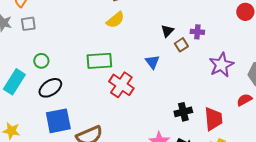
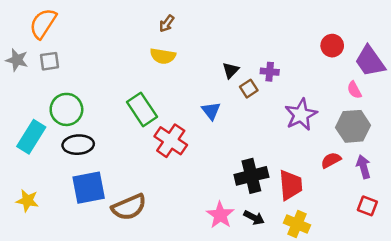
yellow semicircle: (115, 20) -> (163, 56), turned 48
green circle: (41, 61) -> (66, 109), size x1.6
green rectangle: (99, 61) -> (142, 109), turned 60
black ellipse: (50, 88) -> (78, 145), turned 30
black cross: (183, 112) -> (251, 176), size x1.4

